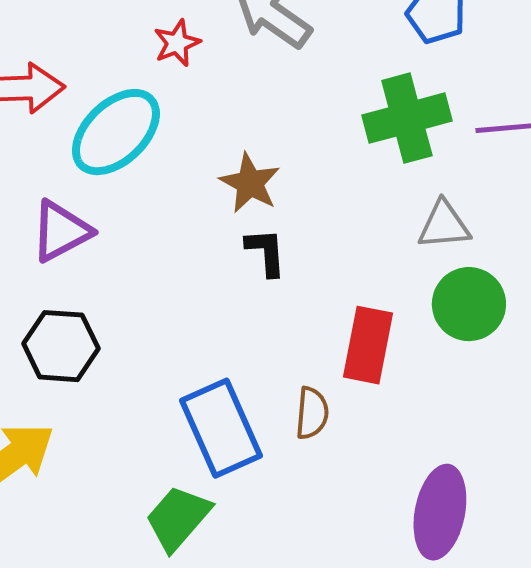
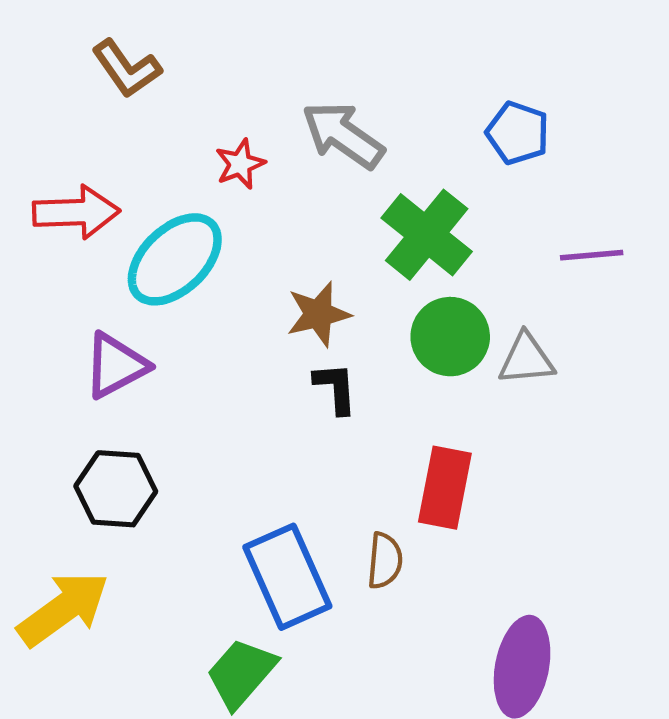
green cross: (407, 118) -> (427, 235), moved, turned -36
brown star: (250, 183) -> (318, 314), turned 30
green circle: (469, 304) -> (450, 337), moved

